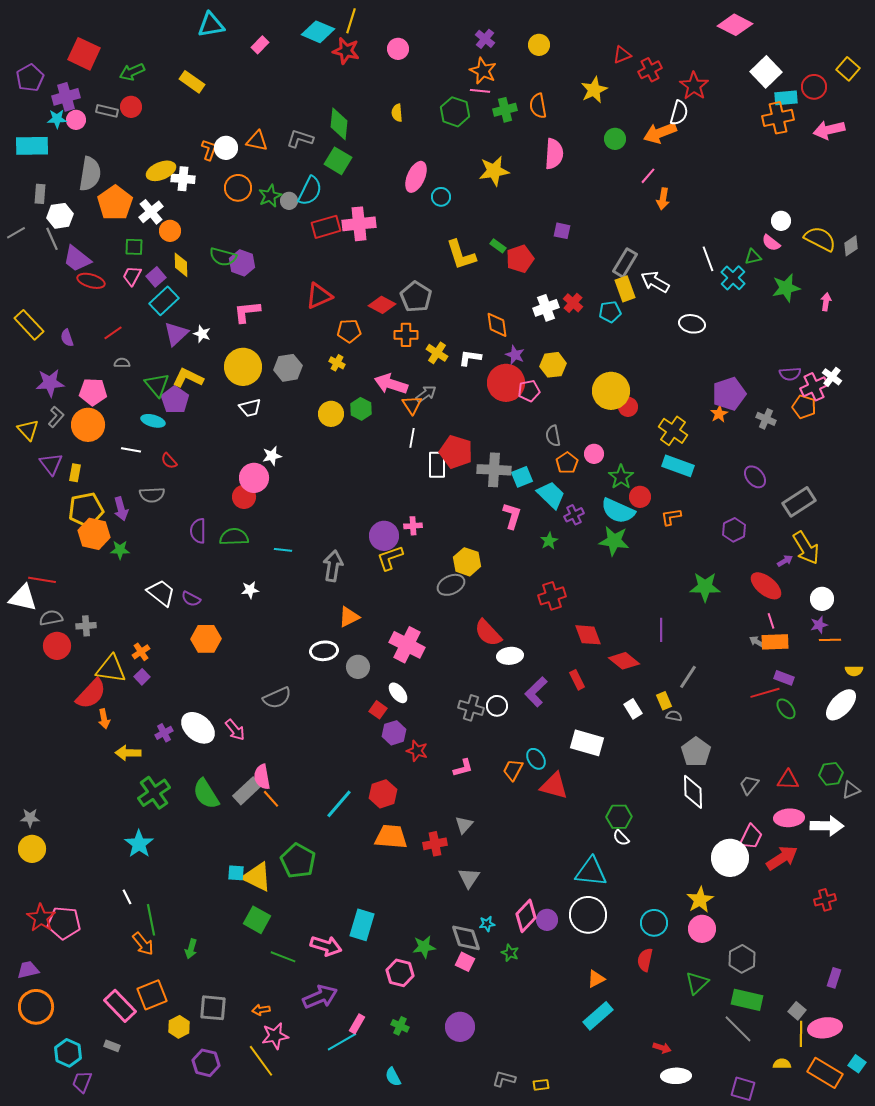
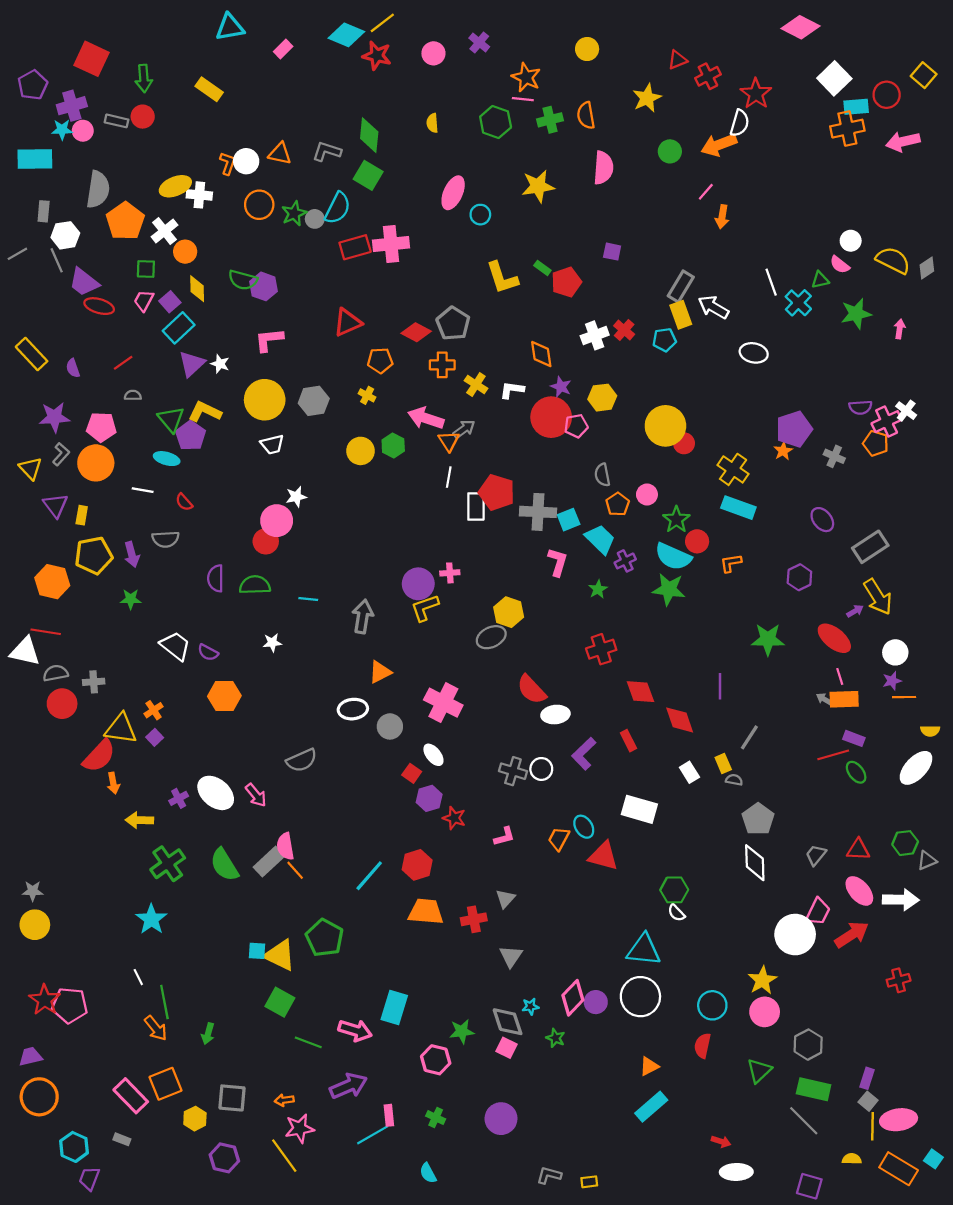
yellow line: (351, 21) -> (382, 23), turned 35
purple cross: (485, 39) -> (479, 42), moved
green arrow: (132, 72) -> (144, 78), turned -70
orange hexagon: (94, 534) -> (52, 582), moved
red diamond: (624, 661) -> (680, 720), turned 32
pink ellipse: (789, 818) -> (859, 891), turned 52
purple rectangle: (834, 978) -> (867, 1078), moved
pink rectangle: (357, 1024) -> (389, 1115), turned -36

